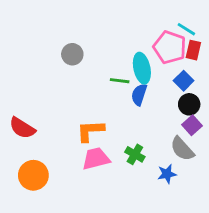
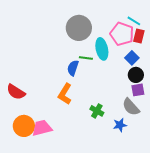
gray circle: (72, 54) -> (79, 28), moved, size x1.6
blue semicircle: (139, 95) -> (73, 68), moved
purple square: (192, 125) -> (138, 90), turned 32
orange L-shape: (90, 131) -> (65, 94), turned -55
pink trapezoid: (96, 159) -> (42, 128), moved

